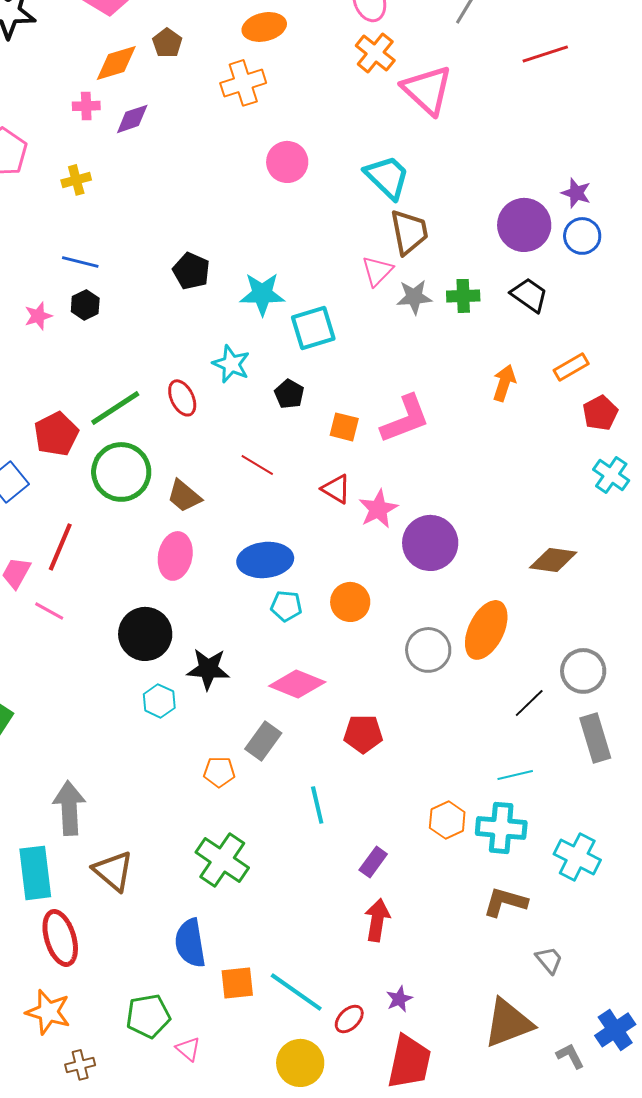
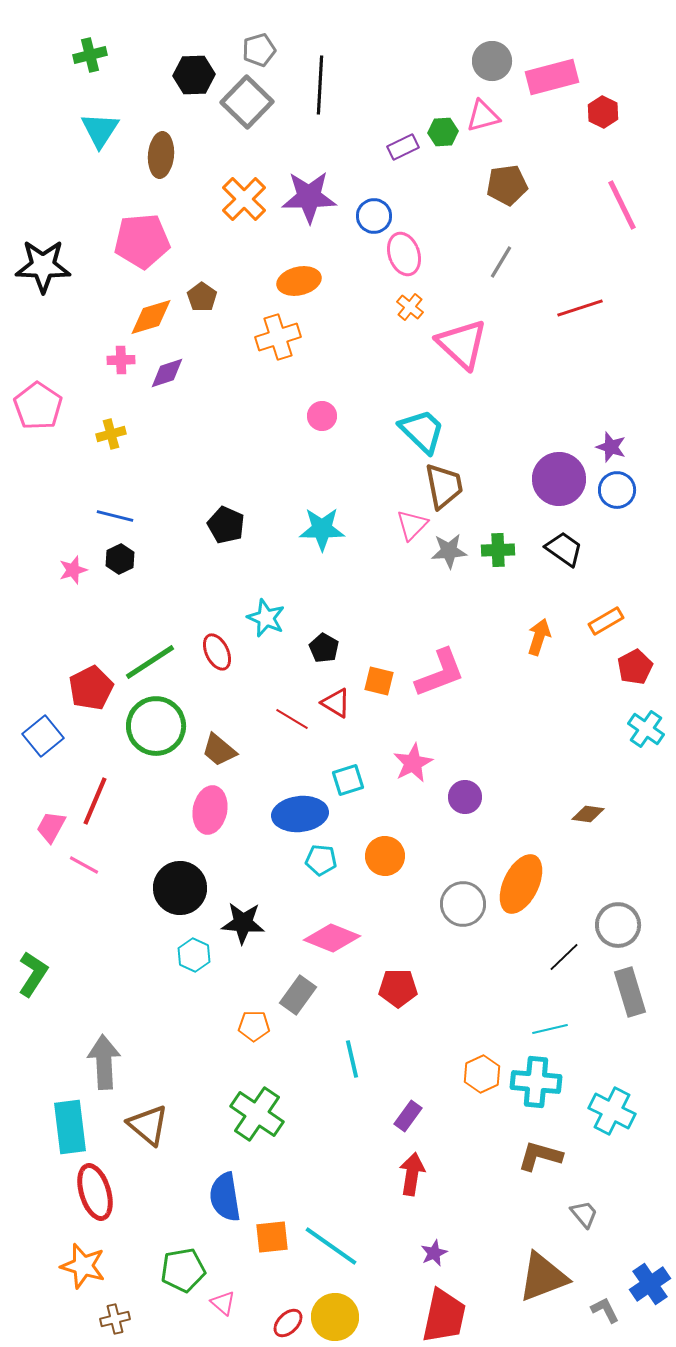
orange cross: (375, 53) -> (410, 307), size x0.7
pink circle: (287, 162) -> (322, 416), size x0.7
cyan star: (262, 294) -> (322, 529), moved
cyan square: (313, 328) -> (348, 780), moved, size x0.7
red triangle: (336, 489) -> (336, 703), moved
purple circle: (430, 543) -> (465, 797), size x0.6
brown diamond: (553, 560) -> (588, 814), size x0.7
red ellipse: (349, 1019) -> (288, 1323), moved

